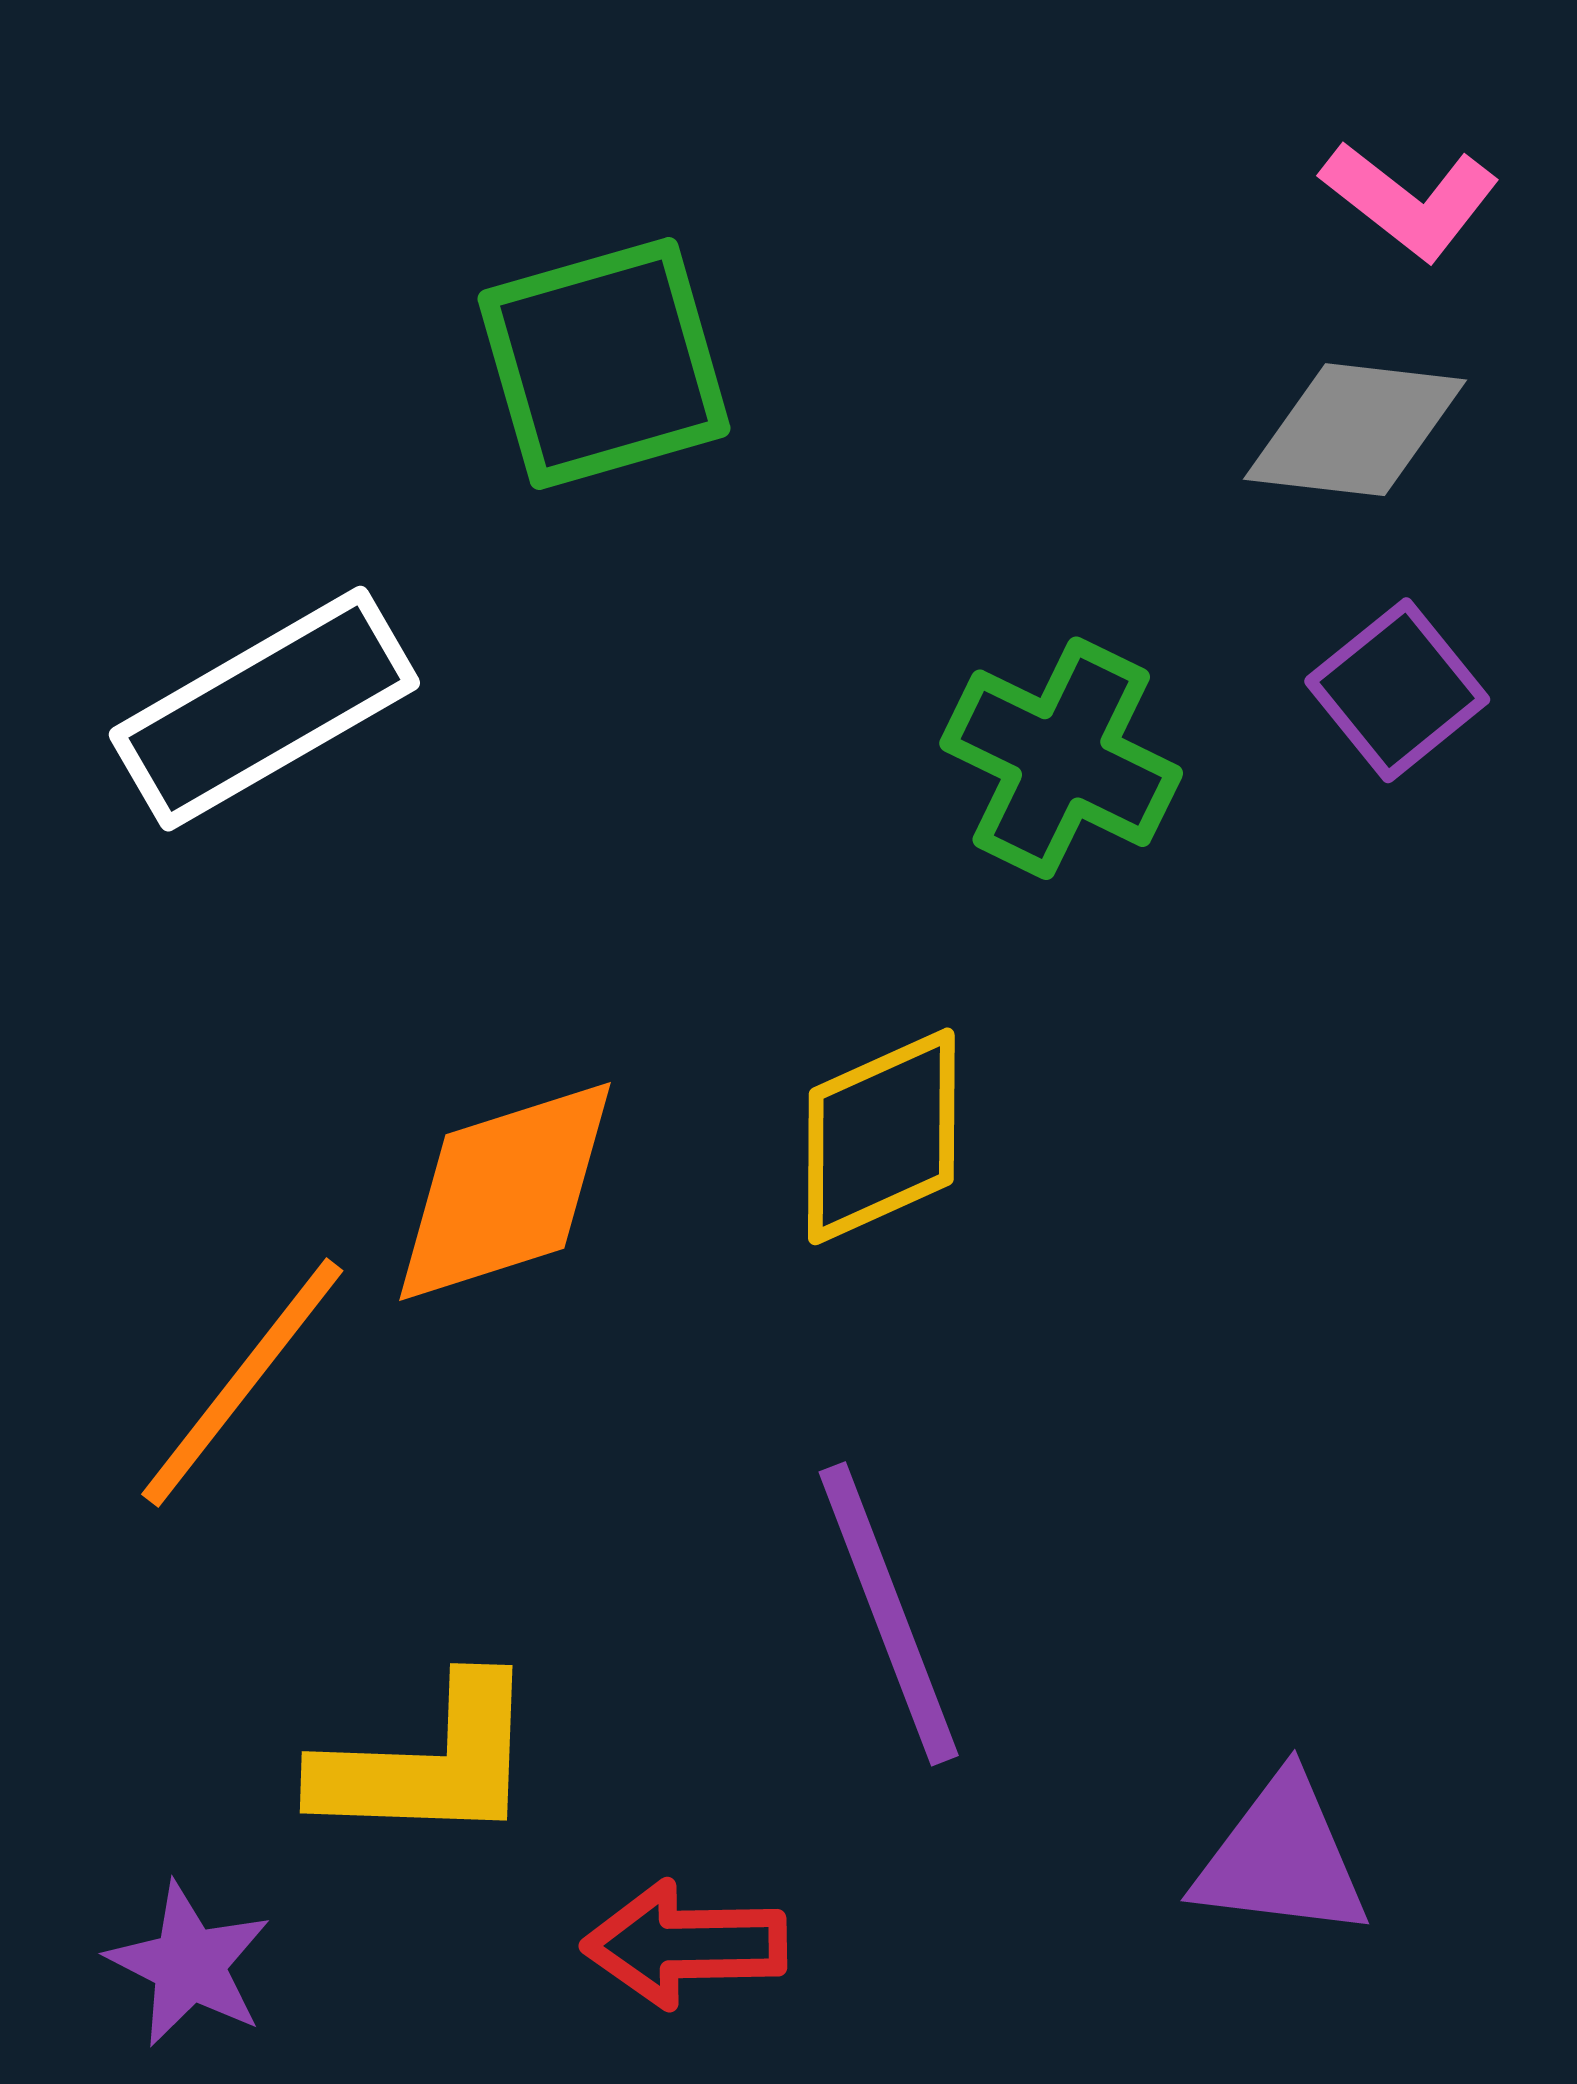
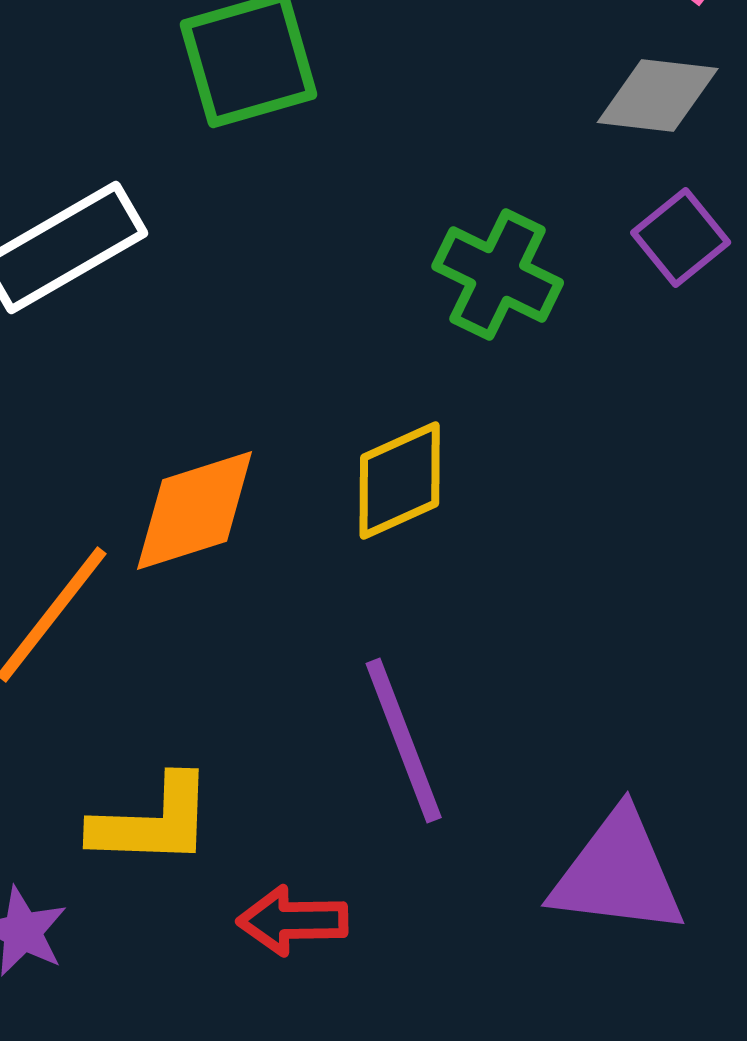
purple triangle: (1282, 1858) -> (618, 874), size x1.4

